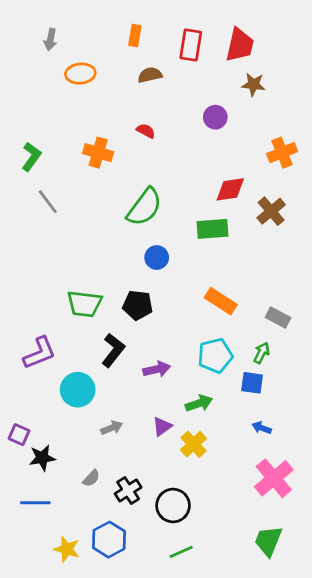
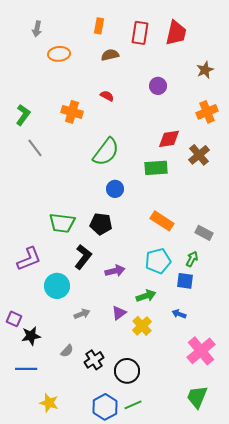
brown star: (253, 84) -> (205, 70), moved, turned -30
blue arrow: (262, 428) -> (179, 314), moved
blue hexagon: (109, 540) -> (105, 407), moved

